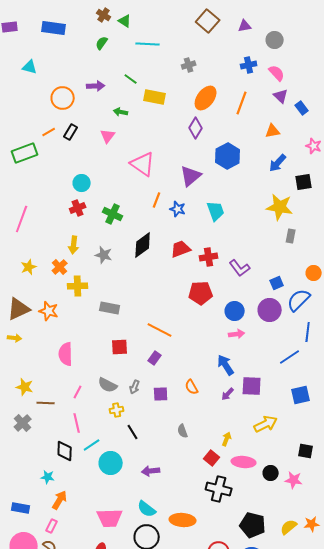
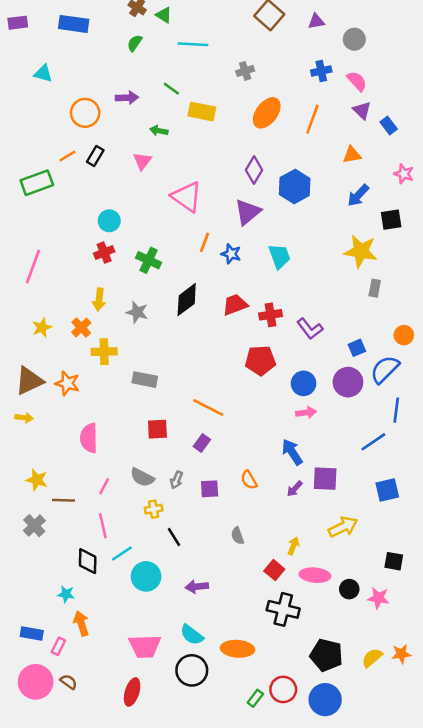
purple diamond: (196, 128) -> (254, 170), moved
orange arrow: (60, 500) -> (81, 623), turned -48
pink rectangle: (52, 526) -> (58, 646), moved

